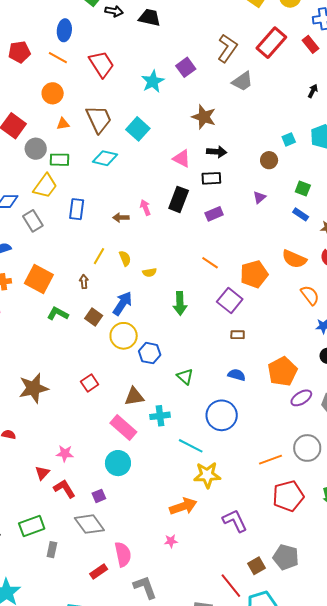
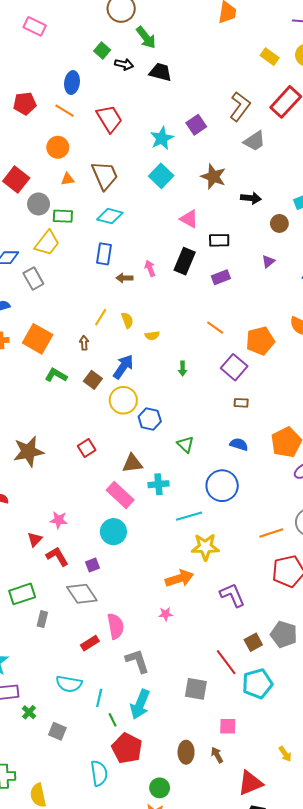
cyan square: (138, 129) -> (161, 176), moved
black arrow: (217, 152) -> (251, 198), moved
blue rectangle: (77, 209) -> (104, 254), moved
green arrow: (180, 303) -> (183, 369), size x0.6
cyan line: (191, 446) -> (189, 516), turned -45

